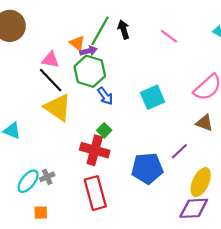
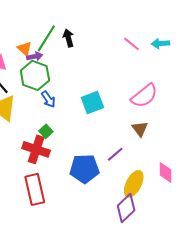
pink line: (169, 36) -> (131, 44), moved
brown triangle: (204, 123) -> (140, 129), turned 30
purple diamond: (194, 208) -> (126, 208), turned -44

